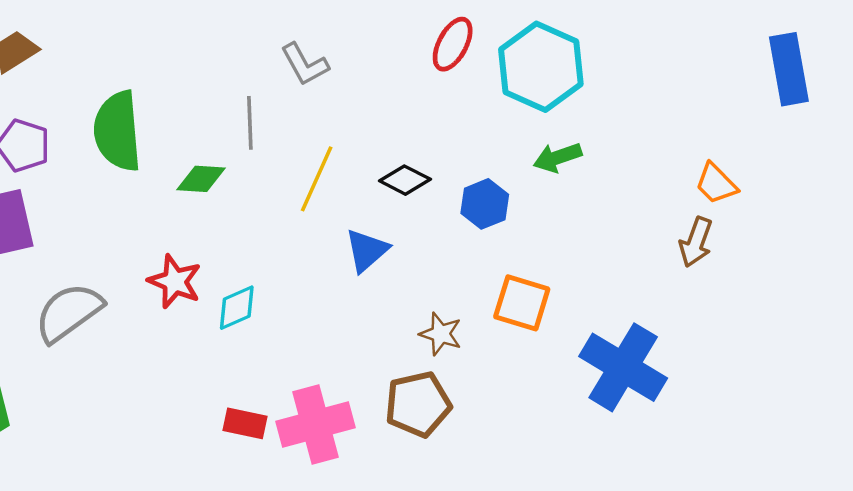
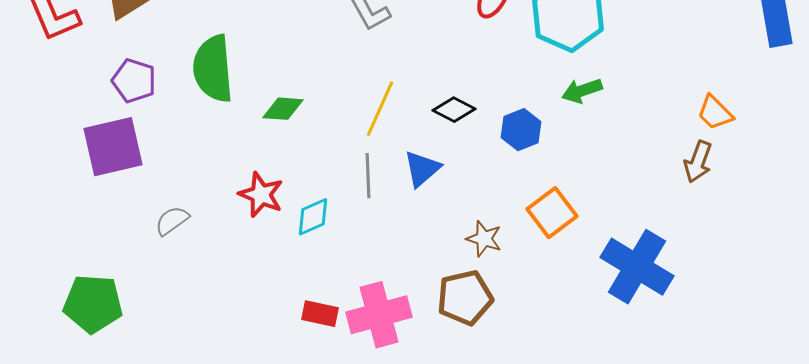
gray line: (250, 123) -> (368, 176), moved
orange square: (522, 303) -> (552, 213), turned 36
gray semicircle: (69, 312) -> (172, 221), size x0.6

